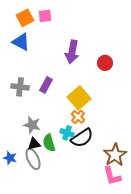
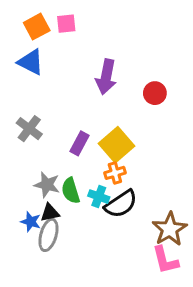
purple rectangle: (46, 85) -> (80, 143), moved
gray cross: (20, 87) -> (29, 129), turned 30
orange cross: (78, 117) -> (115, 173), turned 32
green semicircle: (49, 143) -> (71, 191), moved
blue star: (10, 158) -> (31, 222), moved
gray ellipse: (33, 159) -> (48, 235), turned 40

